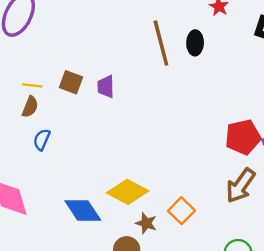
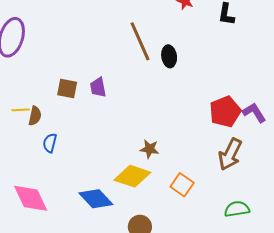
black ellipse: (195, 43) -> (169, 56), moved
yellow line: (32, 85) -> (20, 110), moved
brown star: (146, 223) -> (150, 149), moved

